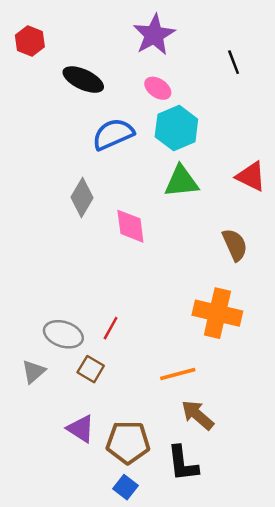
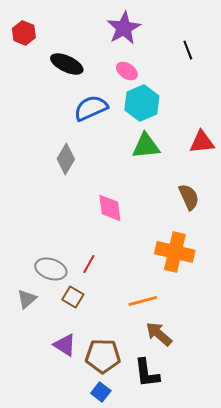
red triangle: (251, 176) -> (202, 142), turned -32
pink diamond: (130, 226) -> (110, 208), moved

